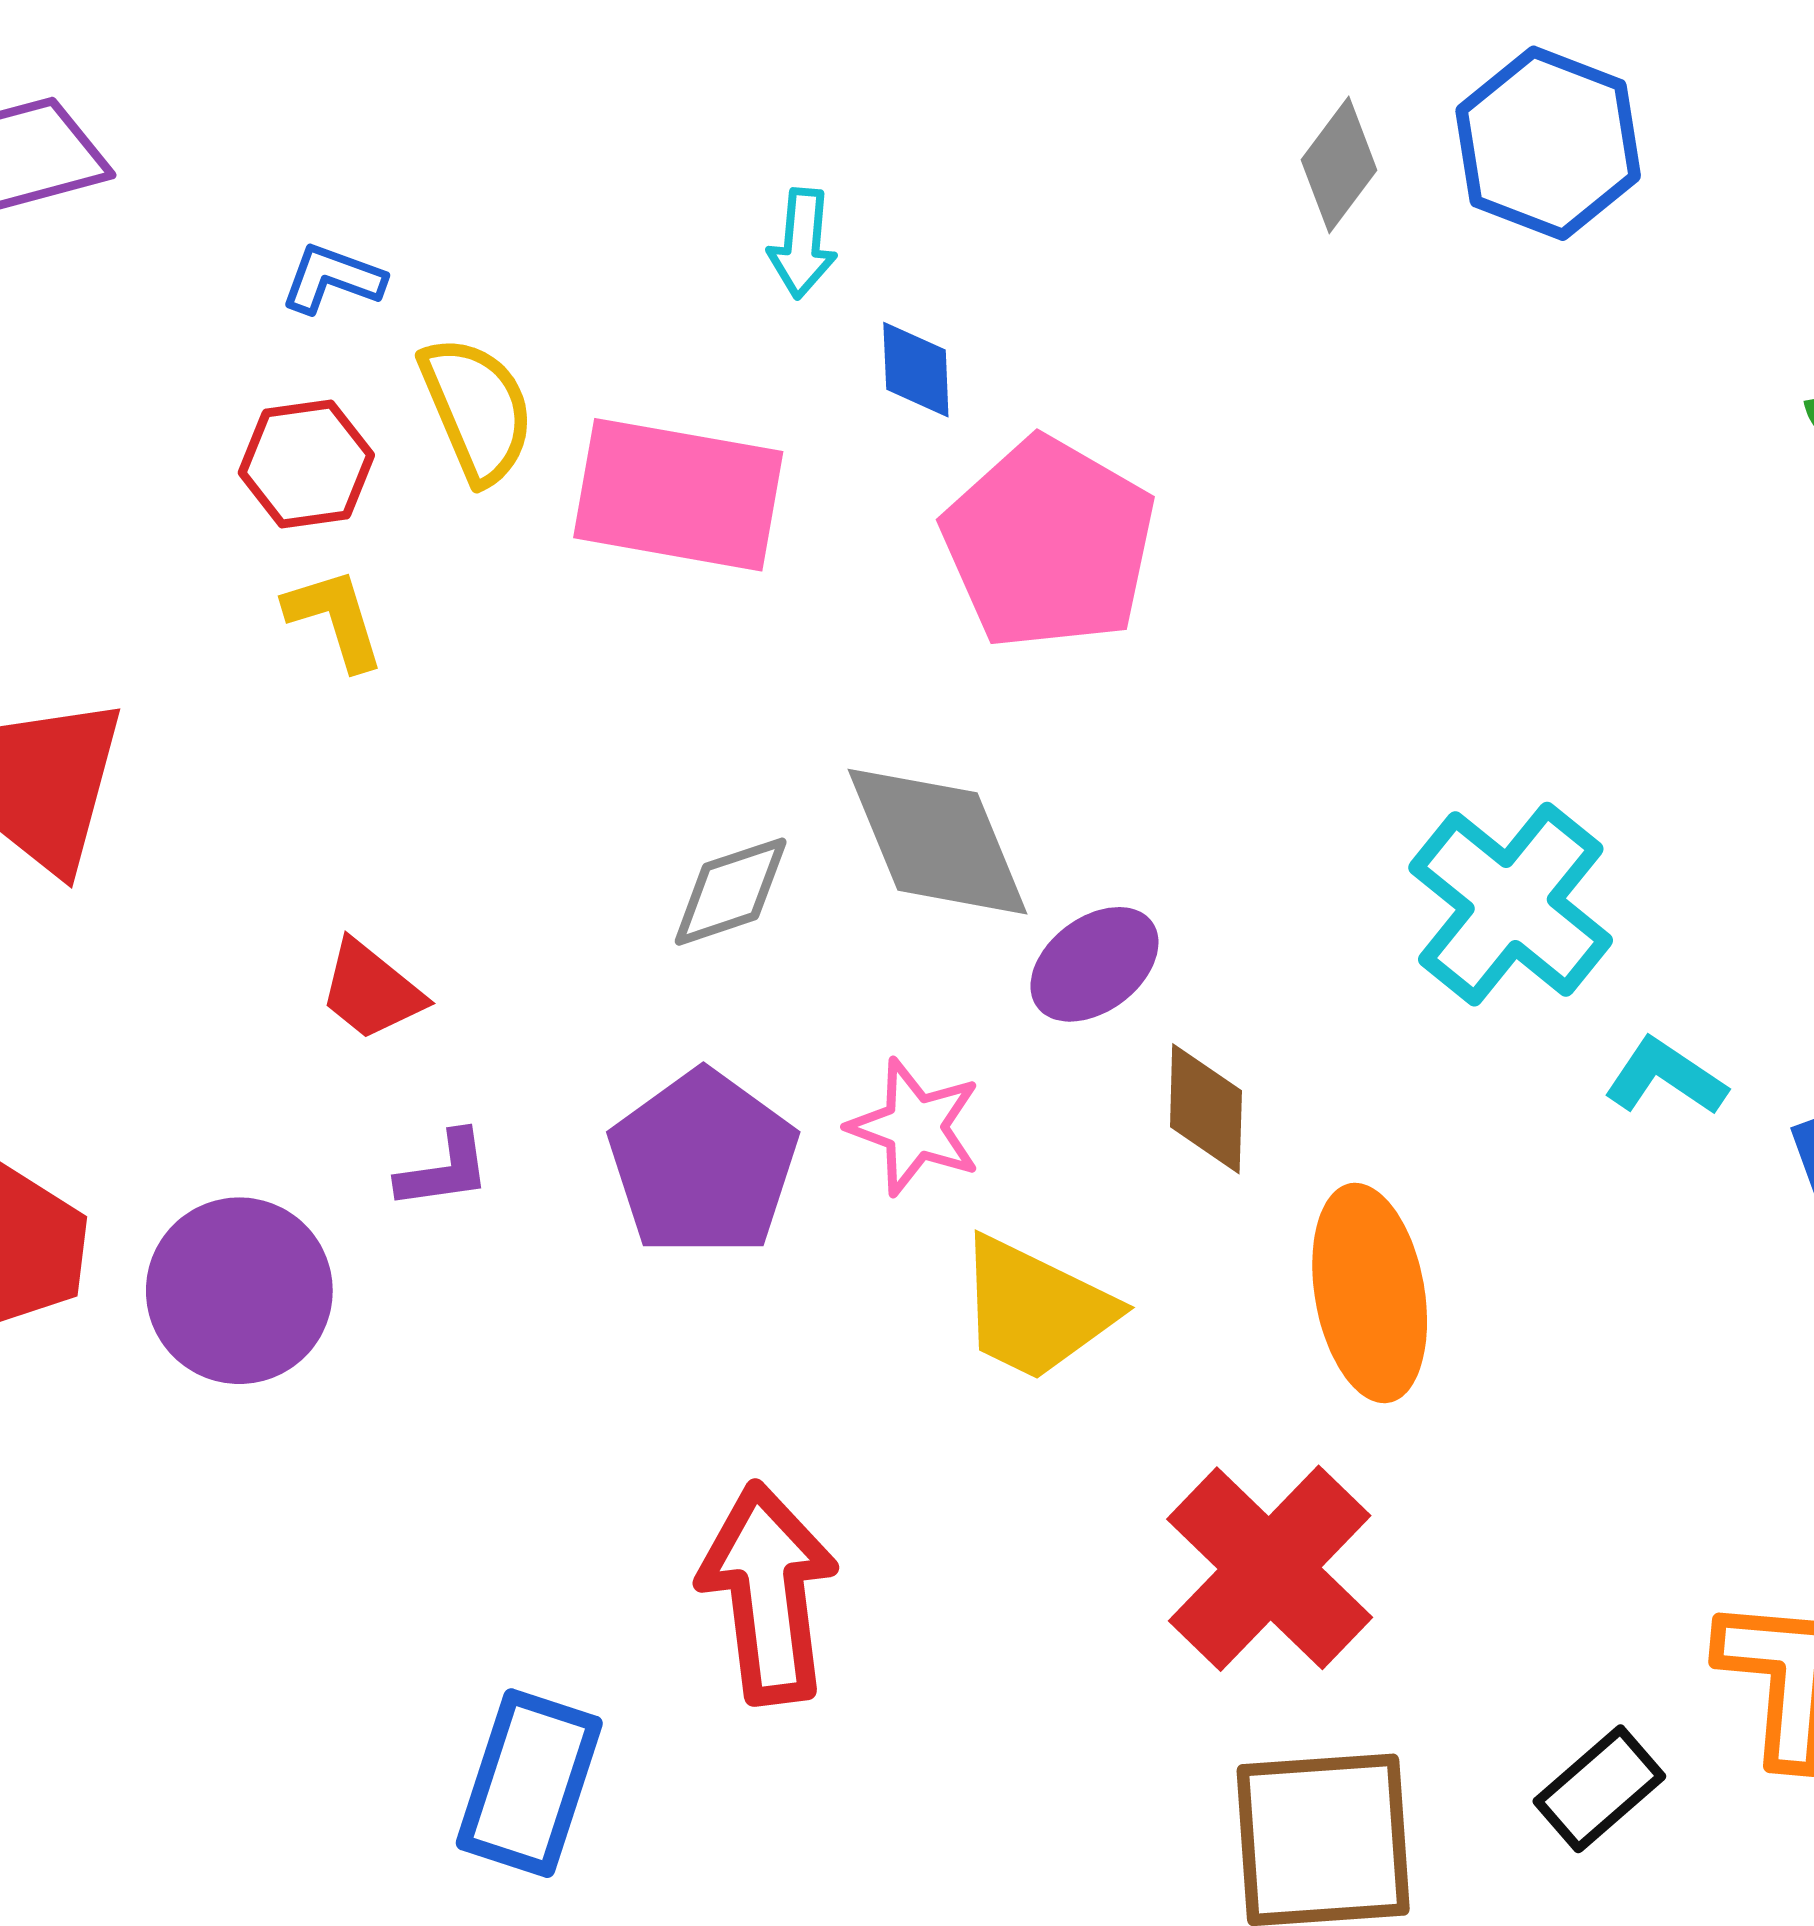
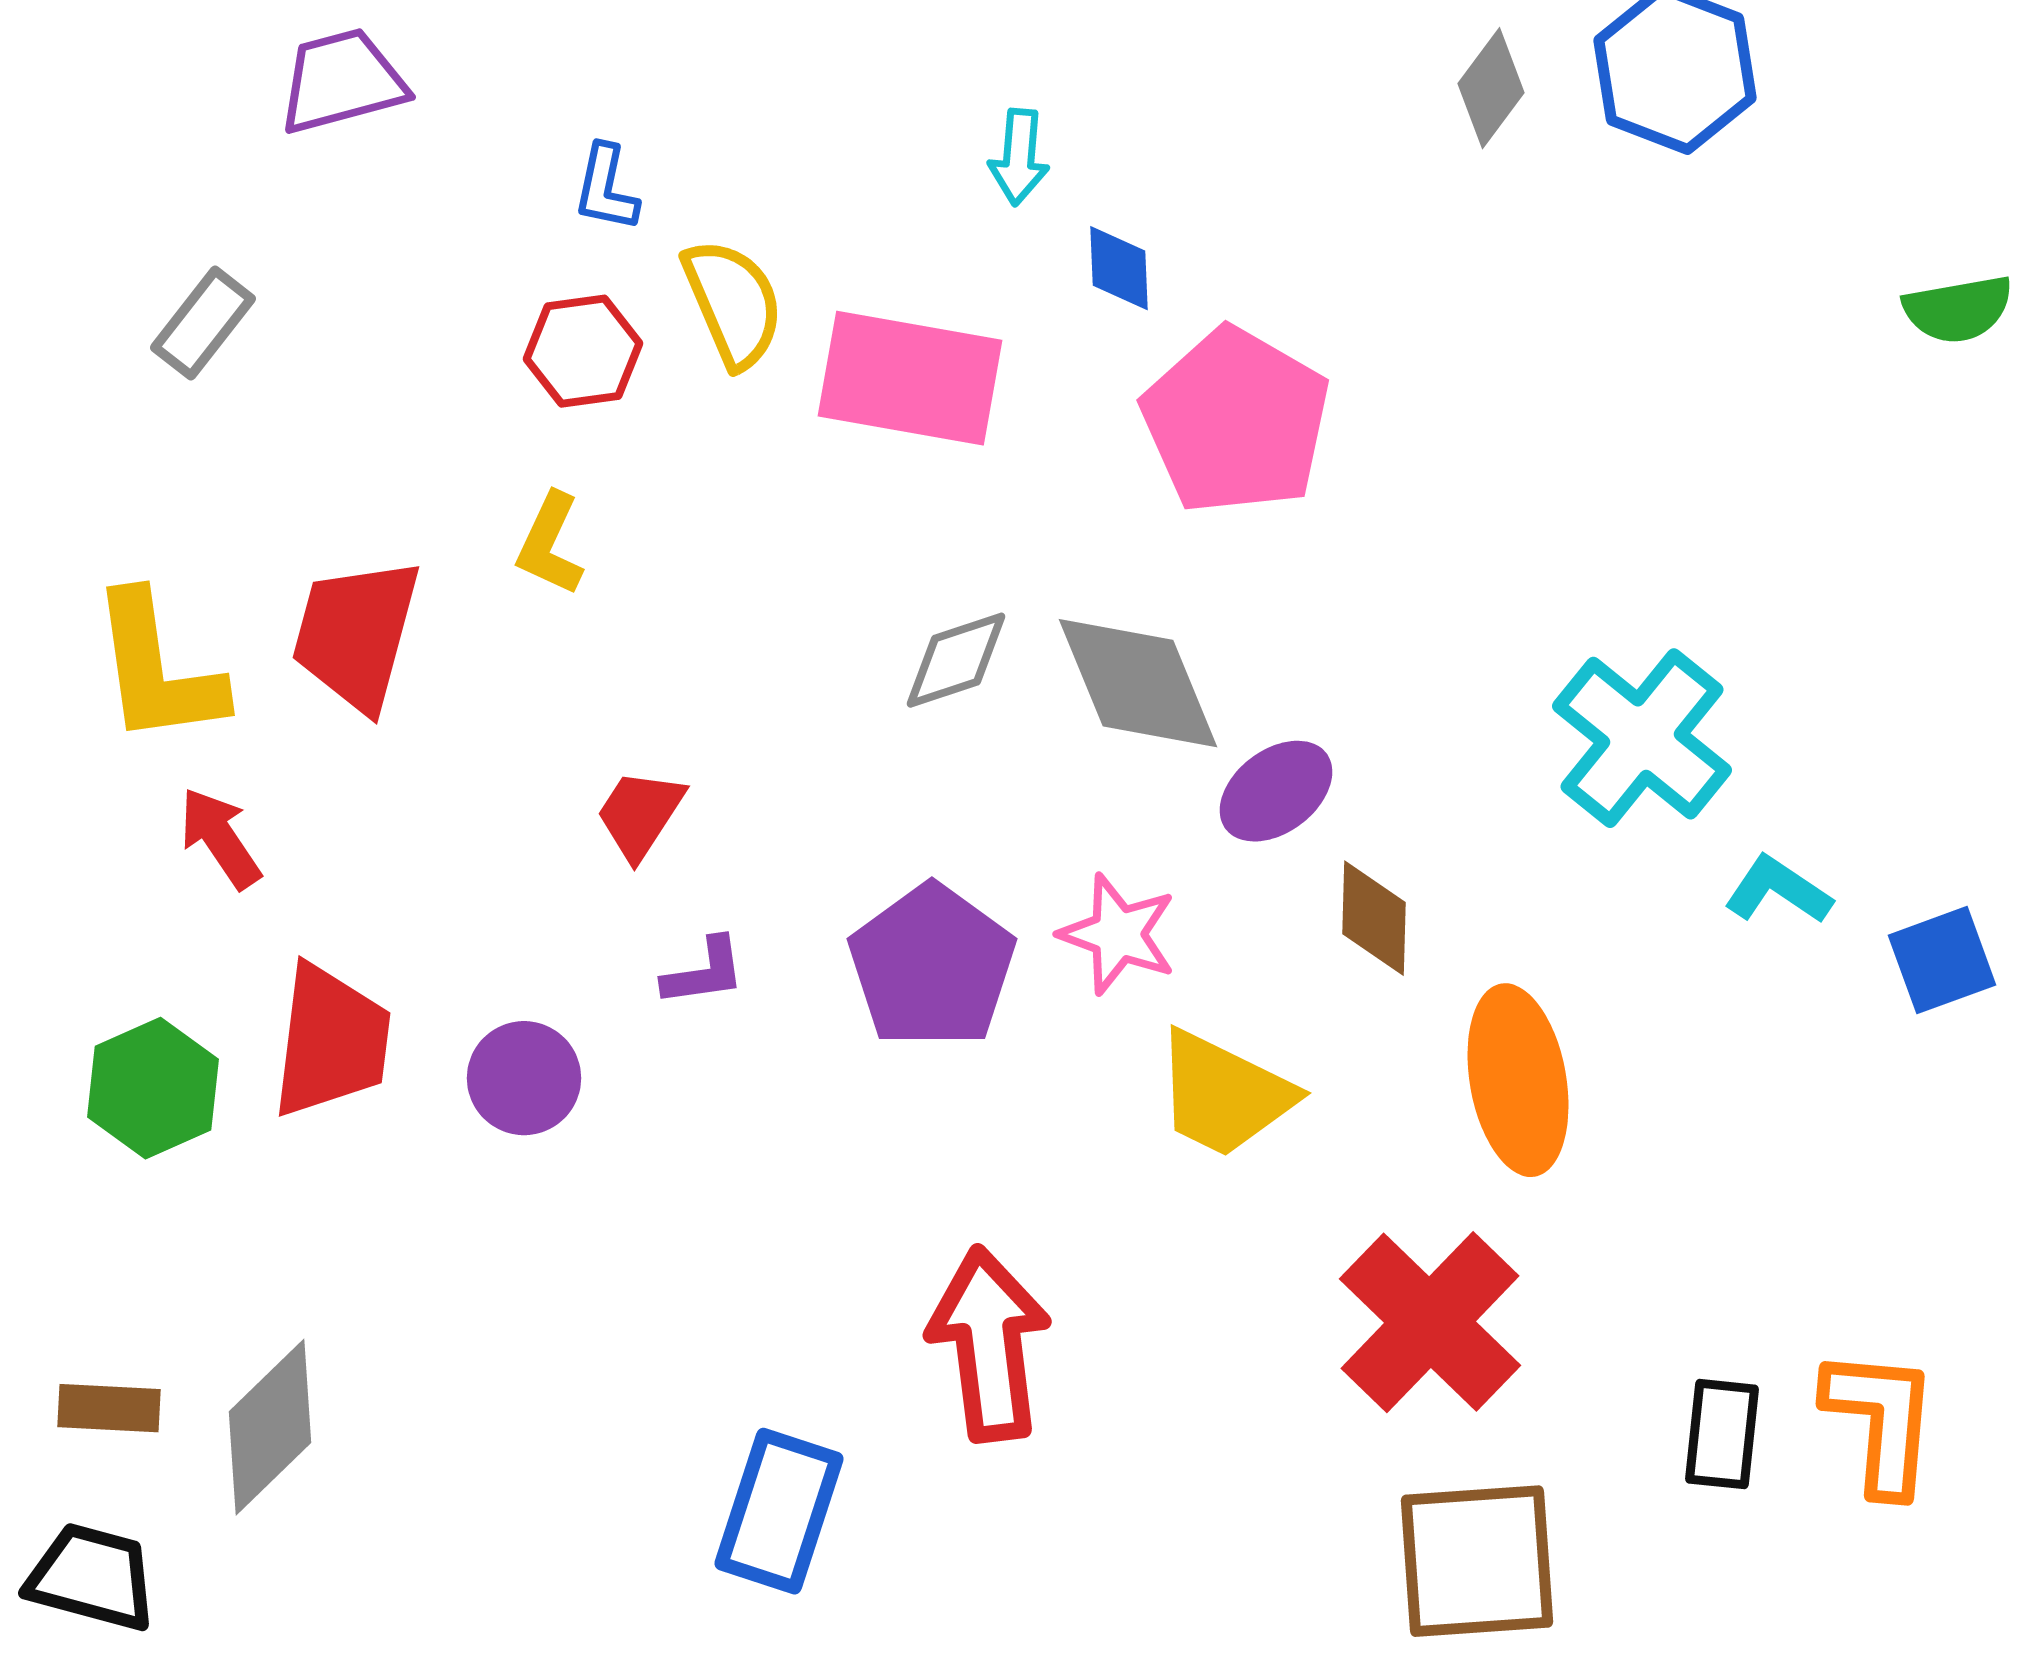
blue L-shape: (333, 279) -> (606, 188), turned -98
yellow L-shape: (335, 619) -> (550, 544), moved, turned -138
gray diamond: (731, 892) -> (956, 660), moved
red trapezoid: (371, 990) -> (640, 814), turned 84
purple circle: (239, 1291) -> (524, 1078), size x0.7
black rectangle: (1599, 1789) -> (1722, 1434), moved, turned -43

